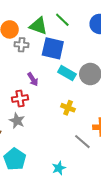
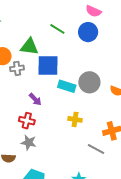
green line: (62, 20) -> (57, 29), moved
red cross: (20, 99) -> (27, 121), turned 35

